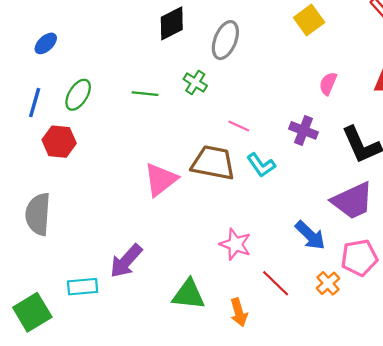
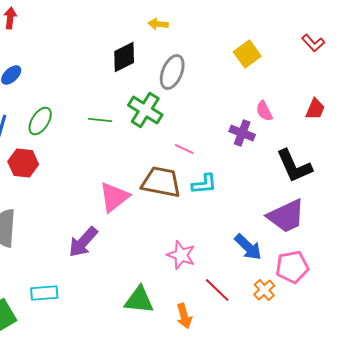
green cross: (195, 82) -> (145, 110), size x1.6
pink semicircle: (328, 84) -> (264, 111), turned -50
purple cross: (303, 130) -> (242, 133), moved
cyan L-shape: (261, 165) -> (204, 184), turned -60
purple arrow: (126, 261) -> (83, 242), moved

